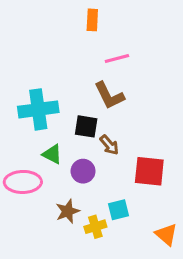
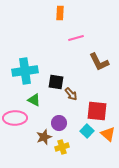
brown L-shape: (109, 96) -> (99, 62), moved
purple circle: (83, 171) -> (59, 123), moved
cyan square: (119, 210) -> (87, 131), moved, turned -32
orange triangle: (166, 234) -> (108, 134), moved

